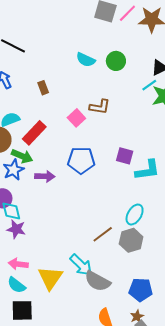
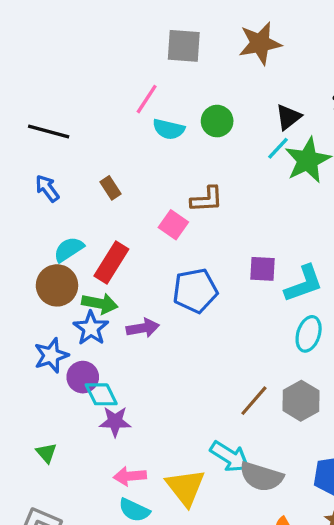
pink line: (127, 13) -> (147, 99), moved
cyan ellipse: (135, 215) -> (309, 334), moved

